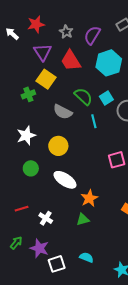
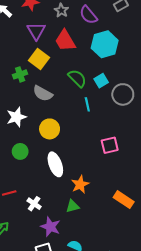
purple semicircle: (92, 35) -> (88, 15), turned -72
gray semicircle: (63, 112) -> (43, 93), moved
white ellipse: (65, 180) -> (55, 164), turned 35
purple star: (39, 248) -> (50, 227), moved

